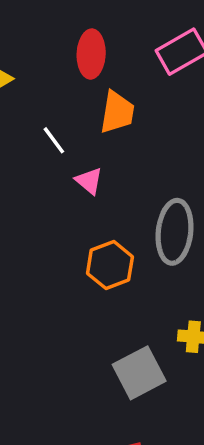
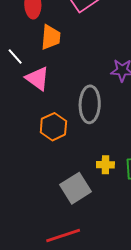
pink triangle: (89, 181) -> (37, 79), size x1.5

